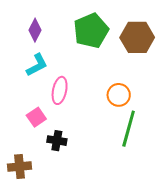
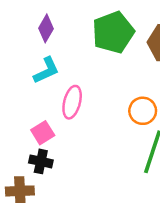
black cross: (57, 141) -> (41, 161), moved

